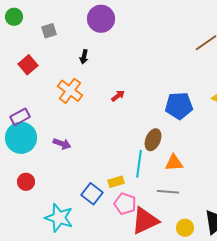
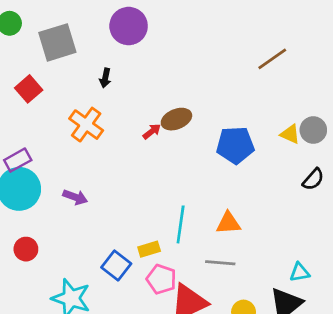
gray square: (49, 31) -> (57, 42), size x1.8
brown ellipse: (153, 140) -> (176, 119), moved, turned 45

